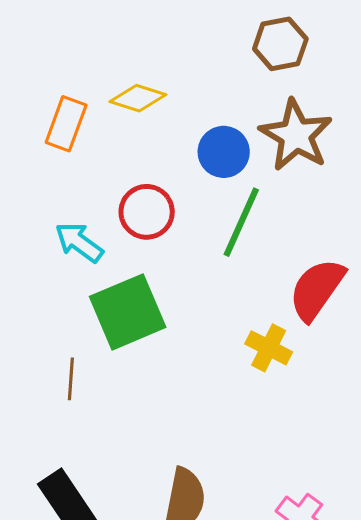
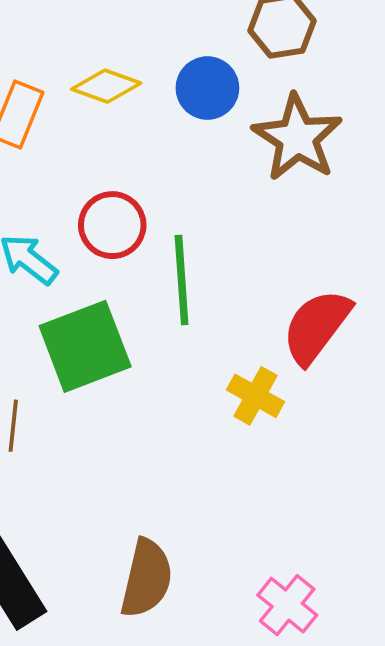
blue circle: (224, 152) -> (207, 88), moved
green line: (241, 222) -> (182, 280), moved, turned -30

